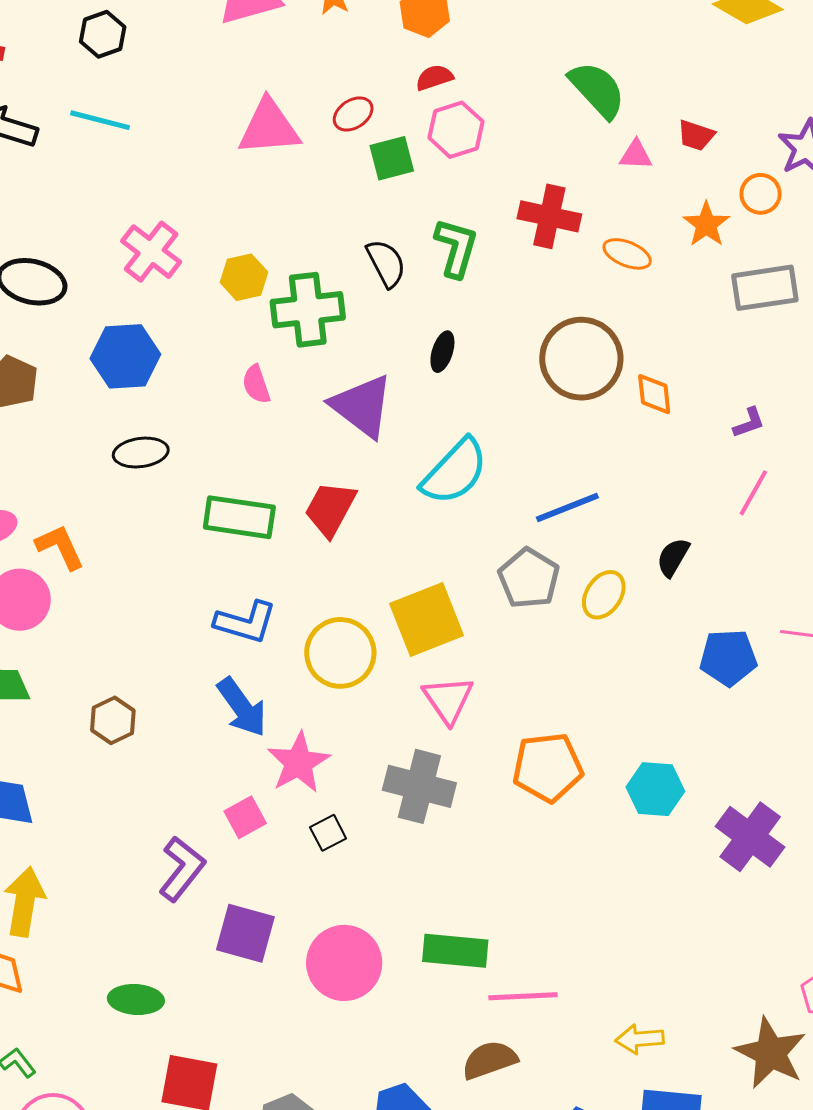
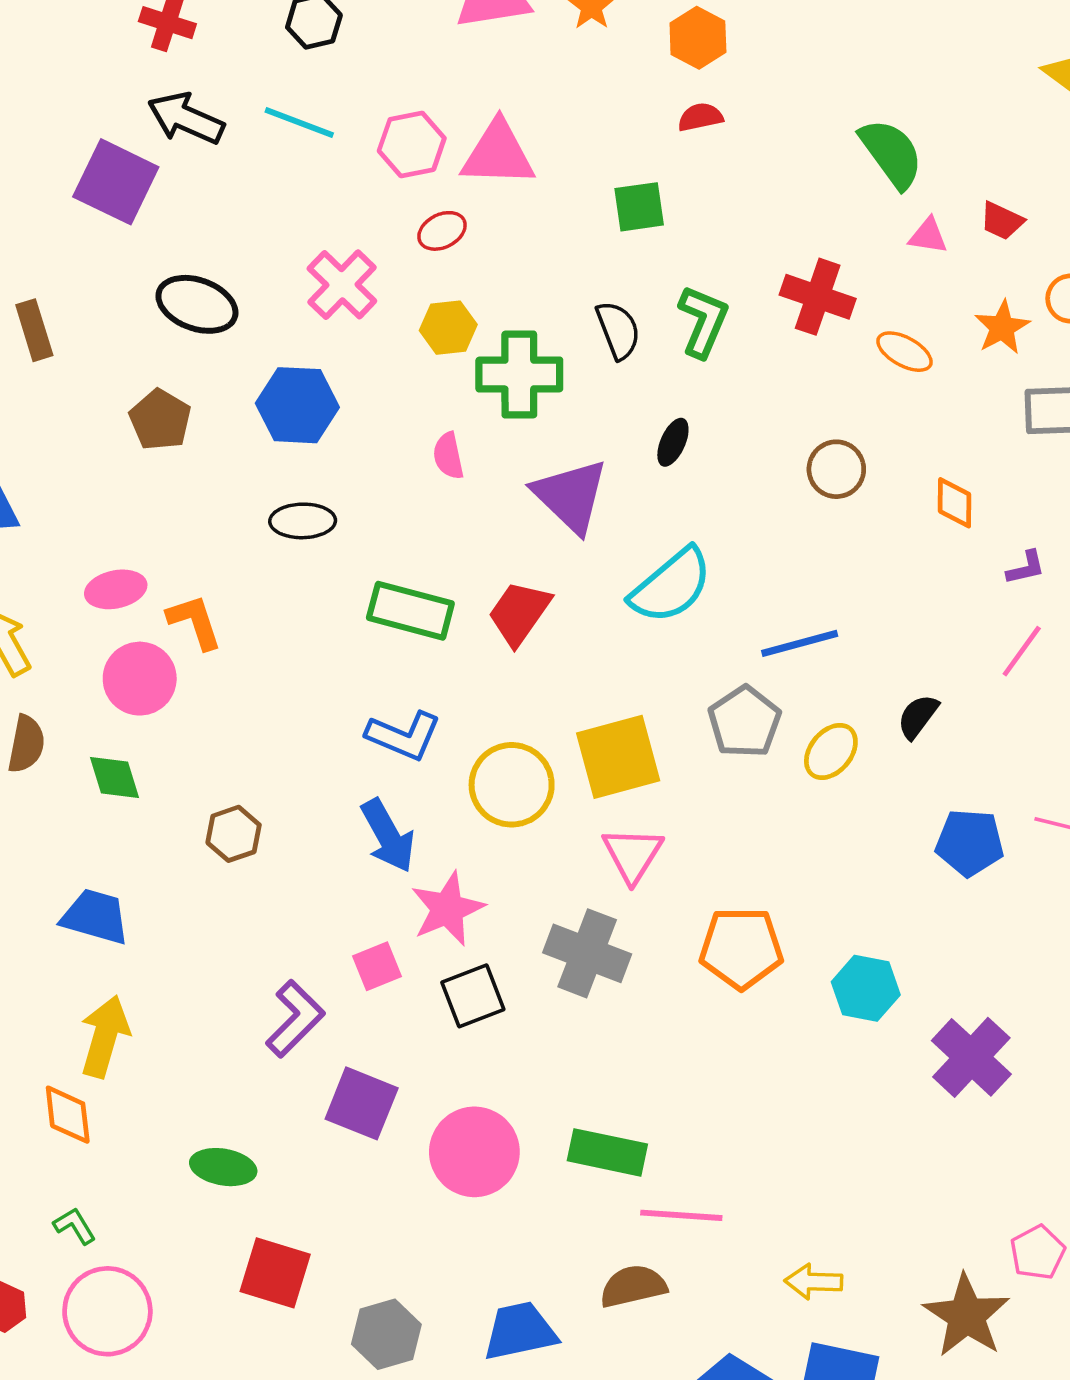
red ellipse: (353, 114) -> (442, 231), moved
pink hexagon: (456, 130) -> (412, 145), moved
brown circle: (581, 359) -> (836, 469), size x0.6
orange diamond: (654, 394) -> (955, 503), moved
black square: (328, 833) -> (473, 996), size x1.5

